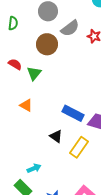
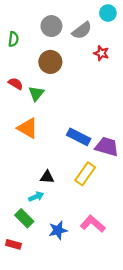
gray semicircle: (70, 28) -> (82, 30), moved
orange triangle: (26, 105) -> (28, 128), size x1.5
black triangle: (56, 136) -> (47, 177), moved, turned -32

